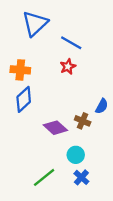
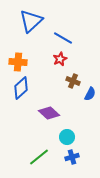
brown cross: (83, 121) -> (73, 81), moved
blue cross: (81, 177) -> (72, 157), turned 32

